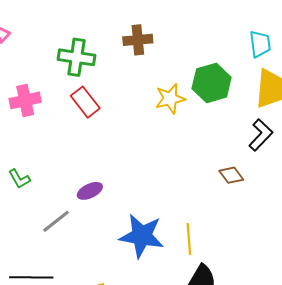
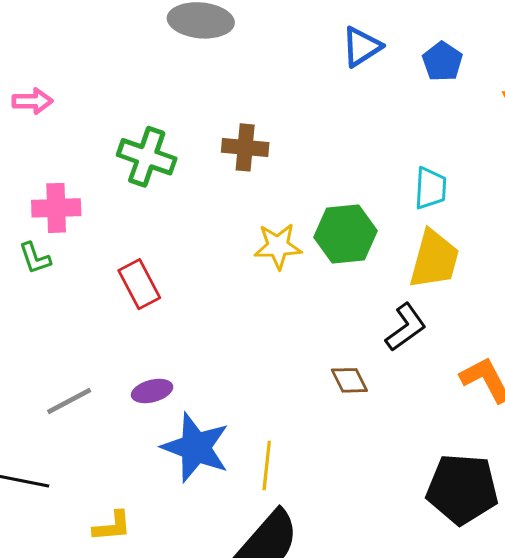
red rectangle: (85, 102) -> (139, 284), moved
green L-shape: (19, 179) -> (35, 258), moved
purple ellipse: (90, 191) -> (152, 391), moved

